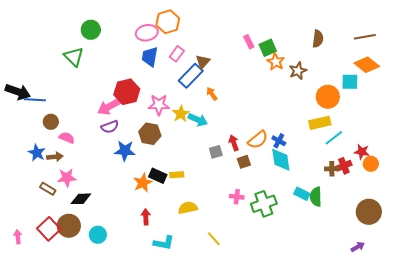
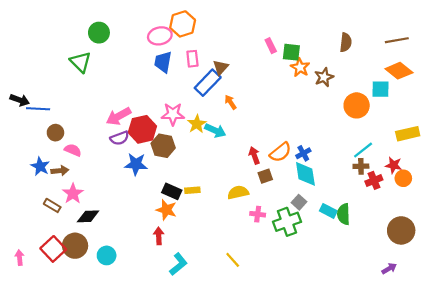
green square: (268, 48) -> (291, 52), turned 30
pink rectangle: (177, 54) -> (192, 59), turned -42
black arrow: (18, 92) -> (20, 100), size x0.7
red hexagon: (127, 92) -> (142, 129), moved
yellow rectangle: (320, 123) -> (408, 134), moved
blue cross: (279, 141) -> (303, 153), turned 32
gray square: (216, 152) -> (299, 202), moved, turned -32
brown cross: (332, 169) -> (361, 166), moved
pink star: (67, 178) -> (73, 194), turned -30
orange star: (143, 183) -> (166, 210), moved, turned -30
yellow semicircle: (188, 208) -> (238, 192), moved
cyan L-shape: (164, 243) -> (178, 264), turned -50

